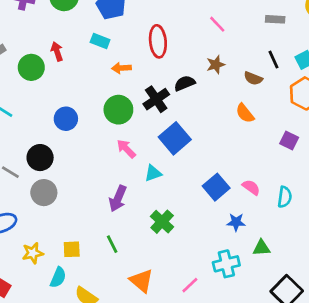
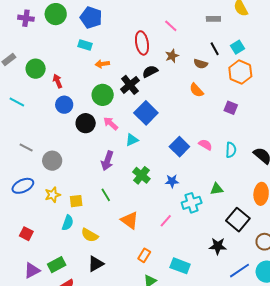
red ellipse: (158, 41) -> (142, 43), moved
red arrow: (57, 51) -> (57, 81), moved
black circle: (40, 158) -> (86, 123), moved
blue star: (236, 222) -> (172, 181), moved
yellow star: (33, 253) -> (53, 195), moved

